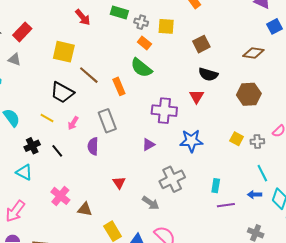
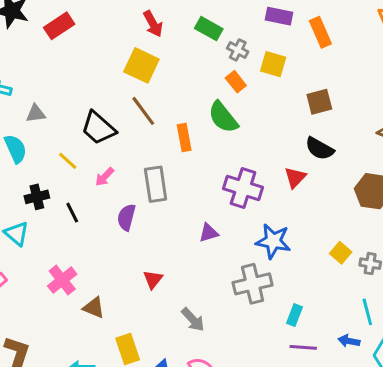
yellow square: (64, 52) -> (141, 65), moved
gray triangle: (14, 59) -> (36, 114), moved, turned -40
gray cross: (172, 179) -> (253, 284), moved

